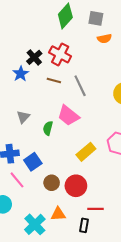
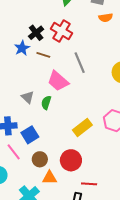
brown line: (54, 81) -> (43, 55), moved
pink trapezoid: (68, 116) -> (58, 81), moved
gray triangle: (23, 117) -> (28, 97), moved, turned -32
brown circle: (52, 183) -> (40, 159), moved
orange triangle: (58, 214) -> (50, 178), moved

